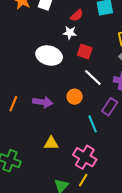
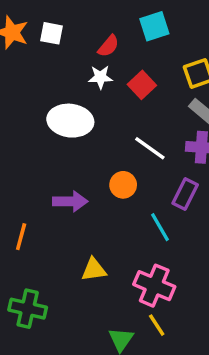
red square: (85, 51) -> (142, 85), moved, turned 35
orange line: (13, 104) -> (21, 237), moved
yellow line: (83, 180) -> (157, 325), turned -56

